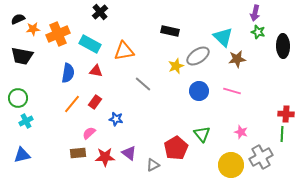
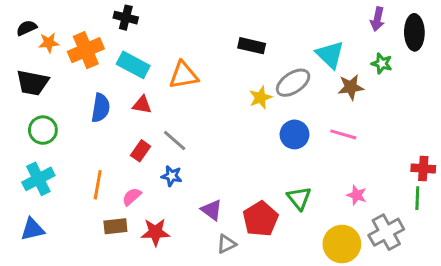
black cross: (100, 12) -> (126, 18), moved, turned -35
green star: (258, 32) -> (382, 63), moved
black ellipse: (283, 46) -> (414, 32), moved
gray line: (143, 84) -> (175, 140), moved
green circle: (18, 98) -> (43, 130), moved
orange line: (72, 104) -> (98, 185), moved, turned -30
cyan cross: (26, 121) -> (38, 179), size x1.5
purple triangle: (129, 153) -> (212, 210), moved

